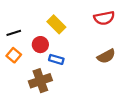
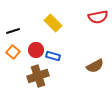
red circle: (40, 45) -> (36, 50), moved
brown semicircle: (106, 56) -> (95, 66), moved

